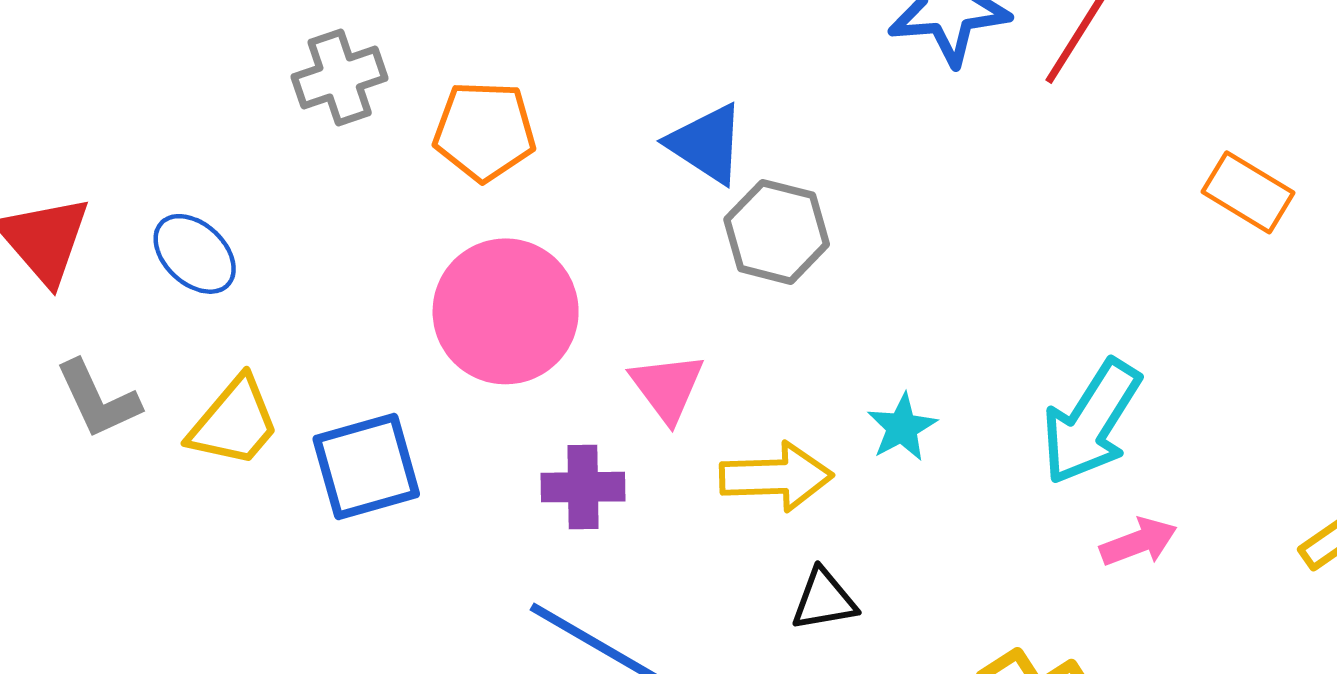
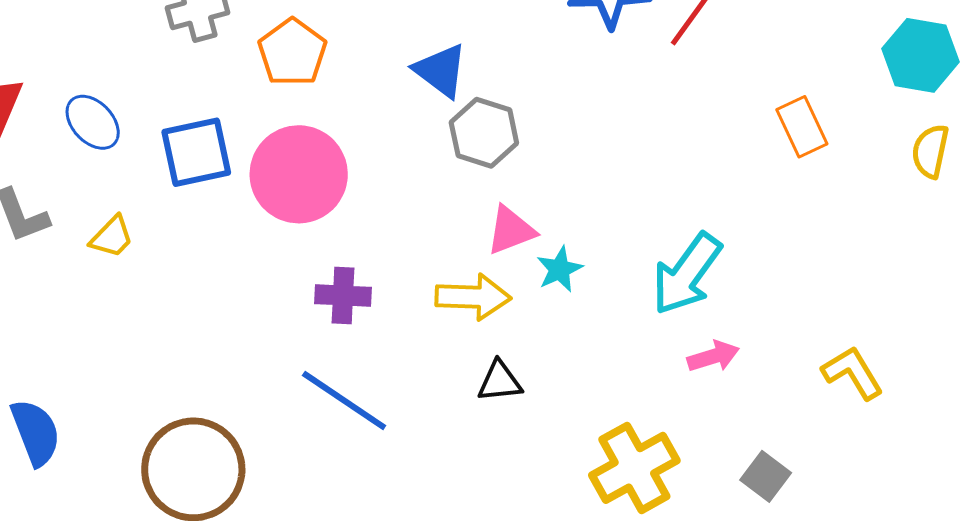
orange pentagon: (484, 131) -> (292, 52), turned 30
orange rectangle: (1248, 192) -> (802, 127), turned 30
pink triangle: (667, 387) -> (511, 230), moved, turned 42
yellow trapezoid: (234, 422) -> (112, 237), size x0.7
blue square: (366, 466) -> (196, 152), moved

